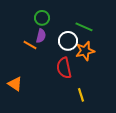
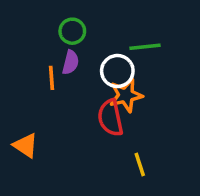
green line: (84, 27) -> (145, 47), turned -30
orange line: (30, 45) -> (52, 78), turned 56
orange star: (85, 51) -> (126, 95), moved

